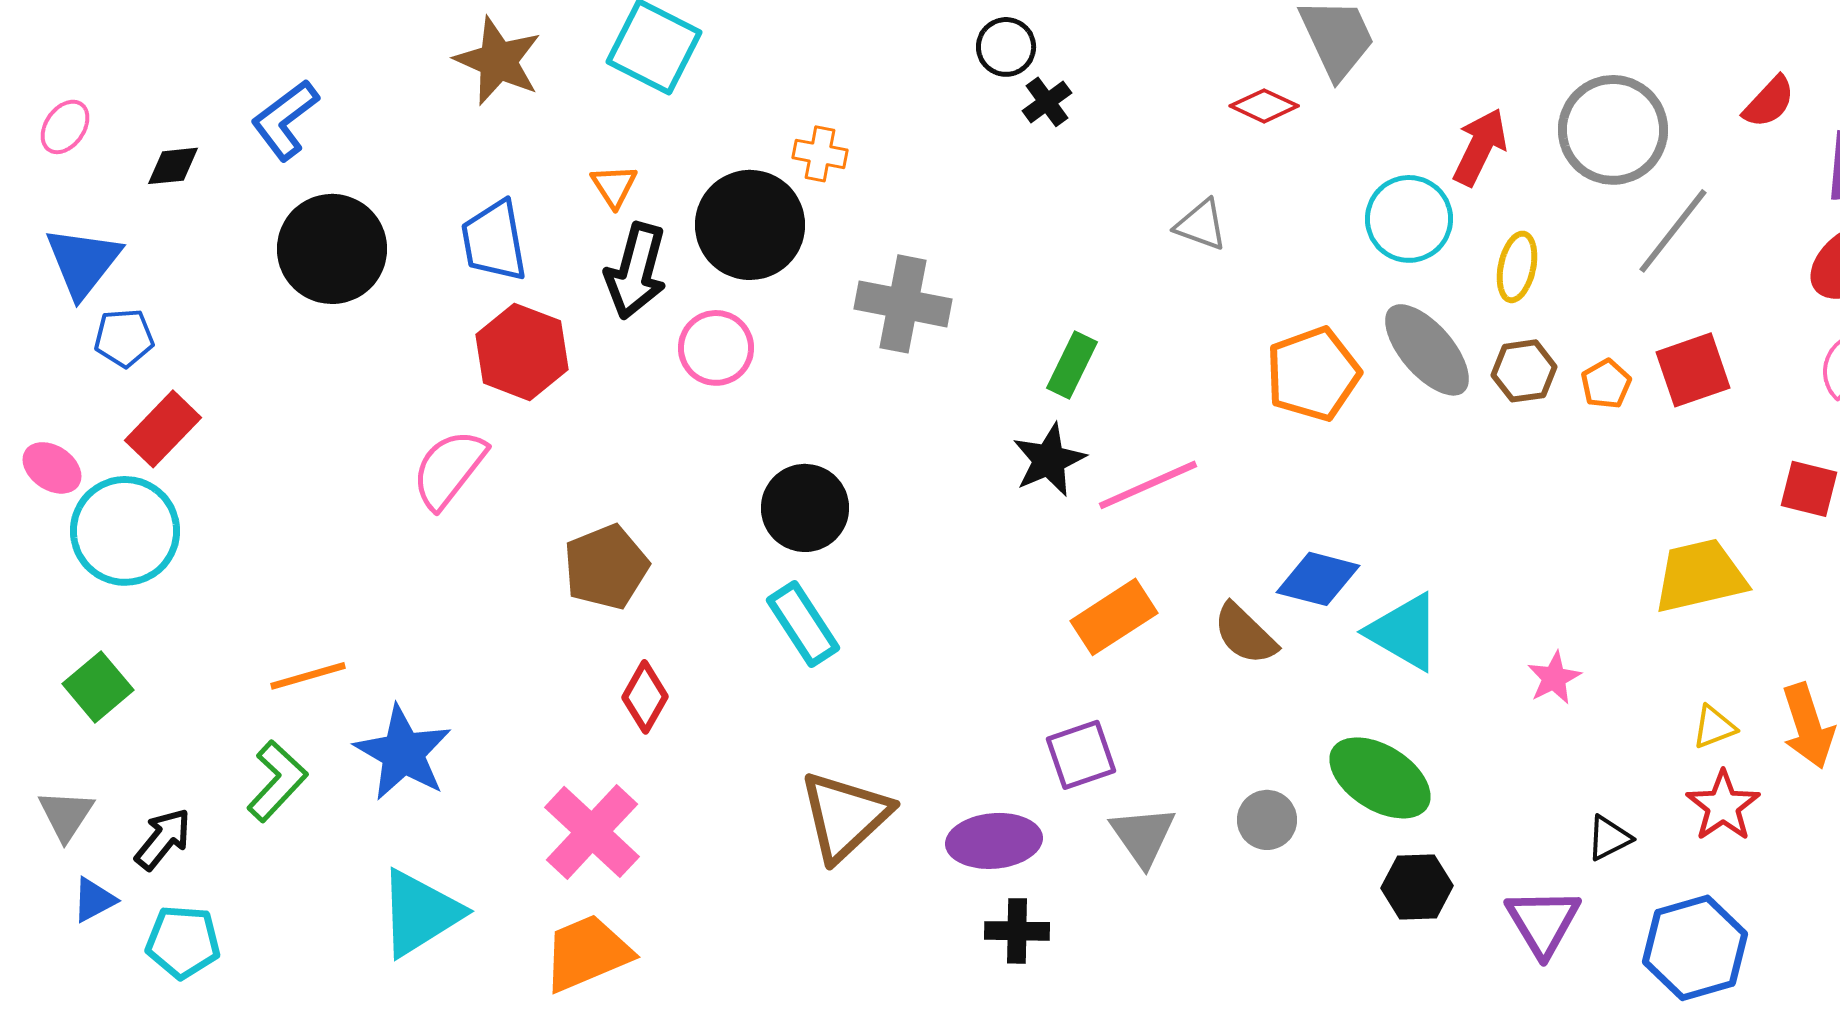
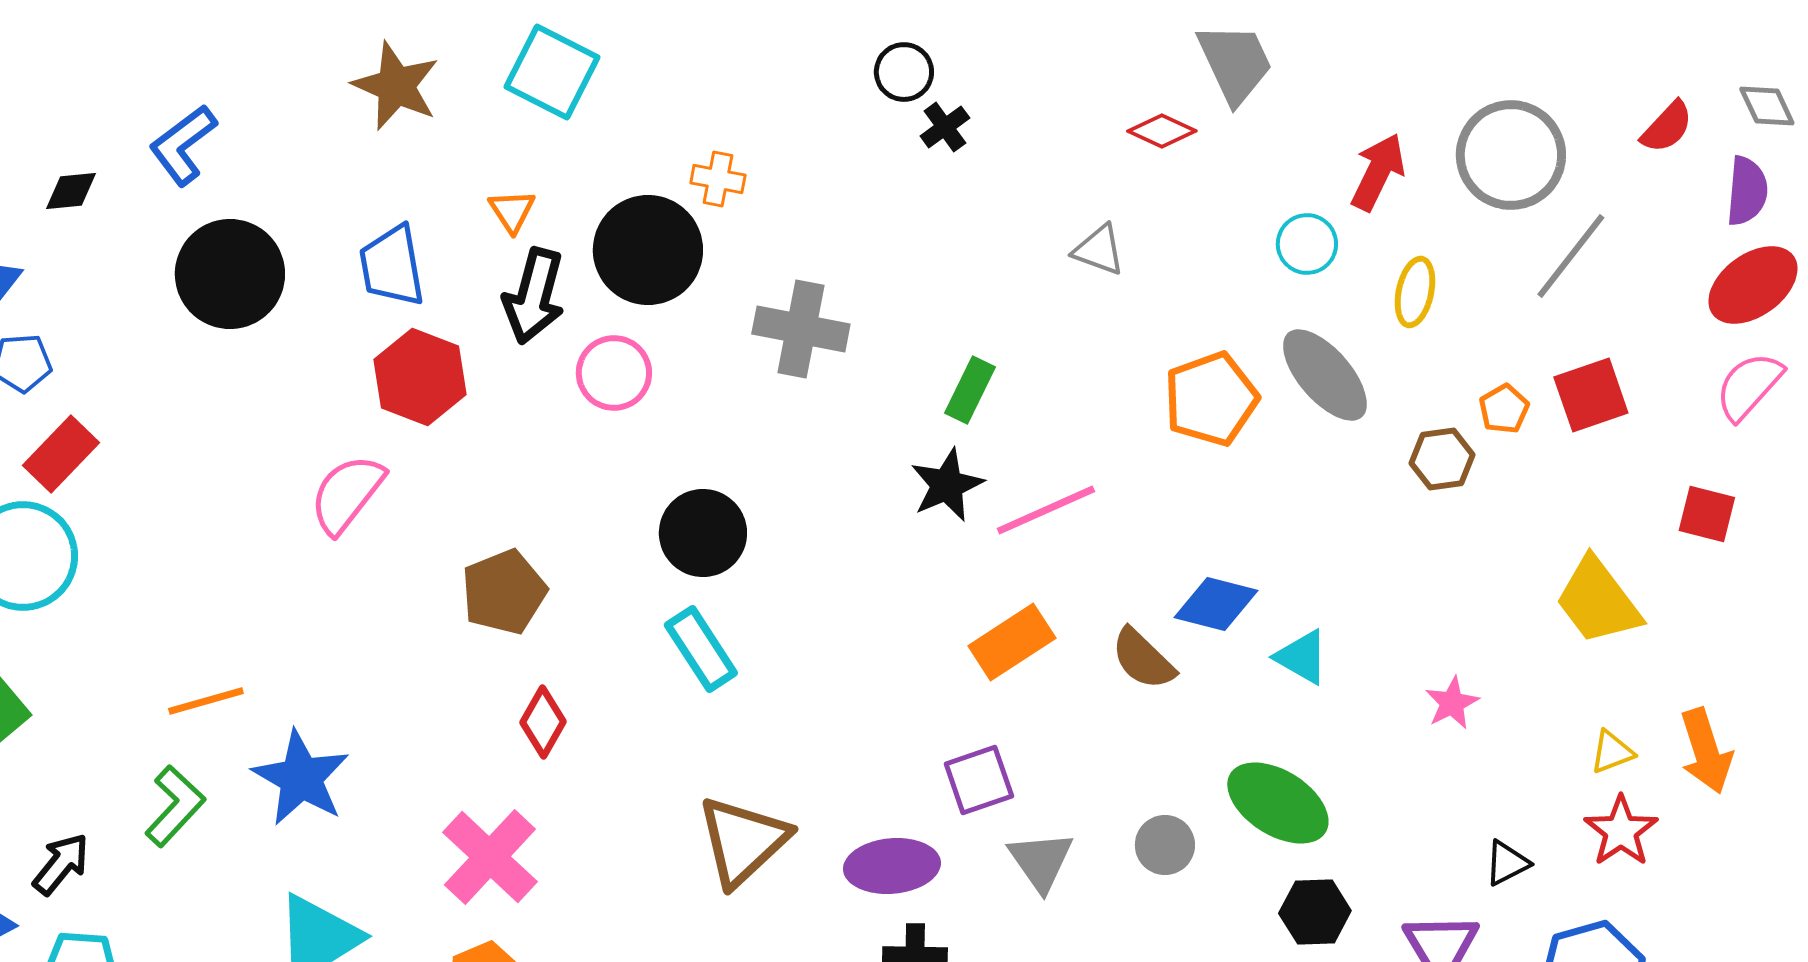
cyan circle: (1409, 219) -> (1307, 244), size x0.7
brown hexagon: (1524, 371) -> (1442, 459), moved
yellow trapezoid: (1700, 576) -> (1598, 601), turned -114
cyan triangle: (1404, 632) -> (1302, 657), size x0.7

